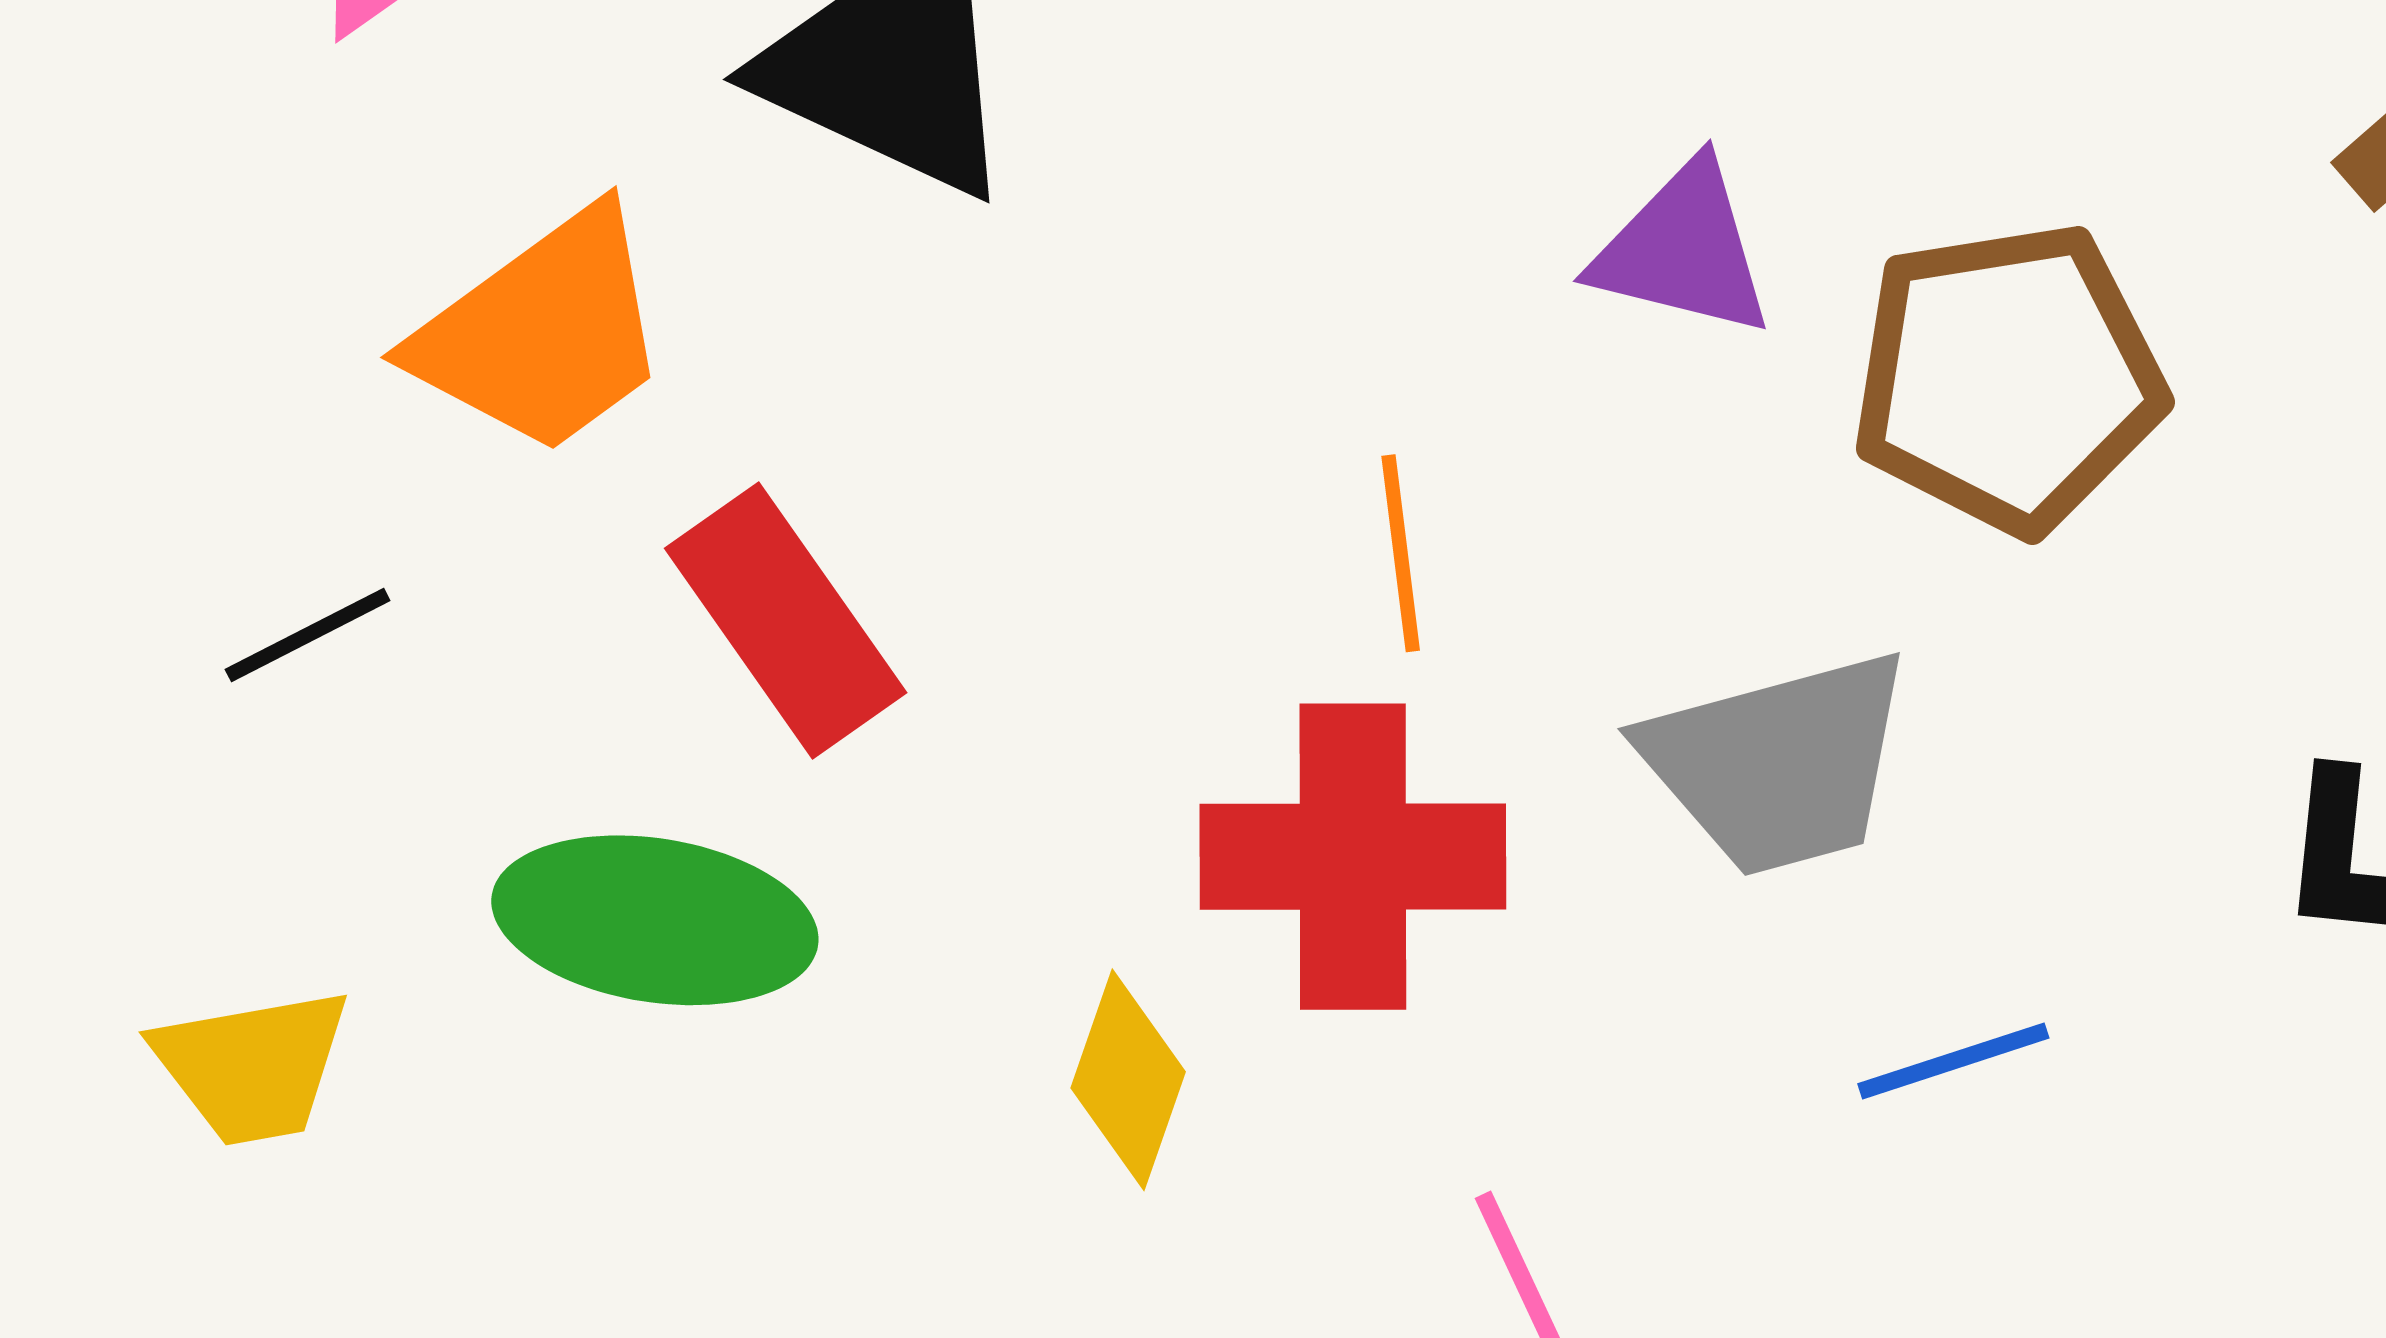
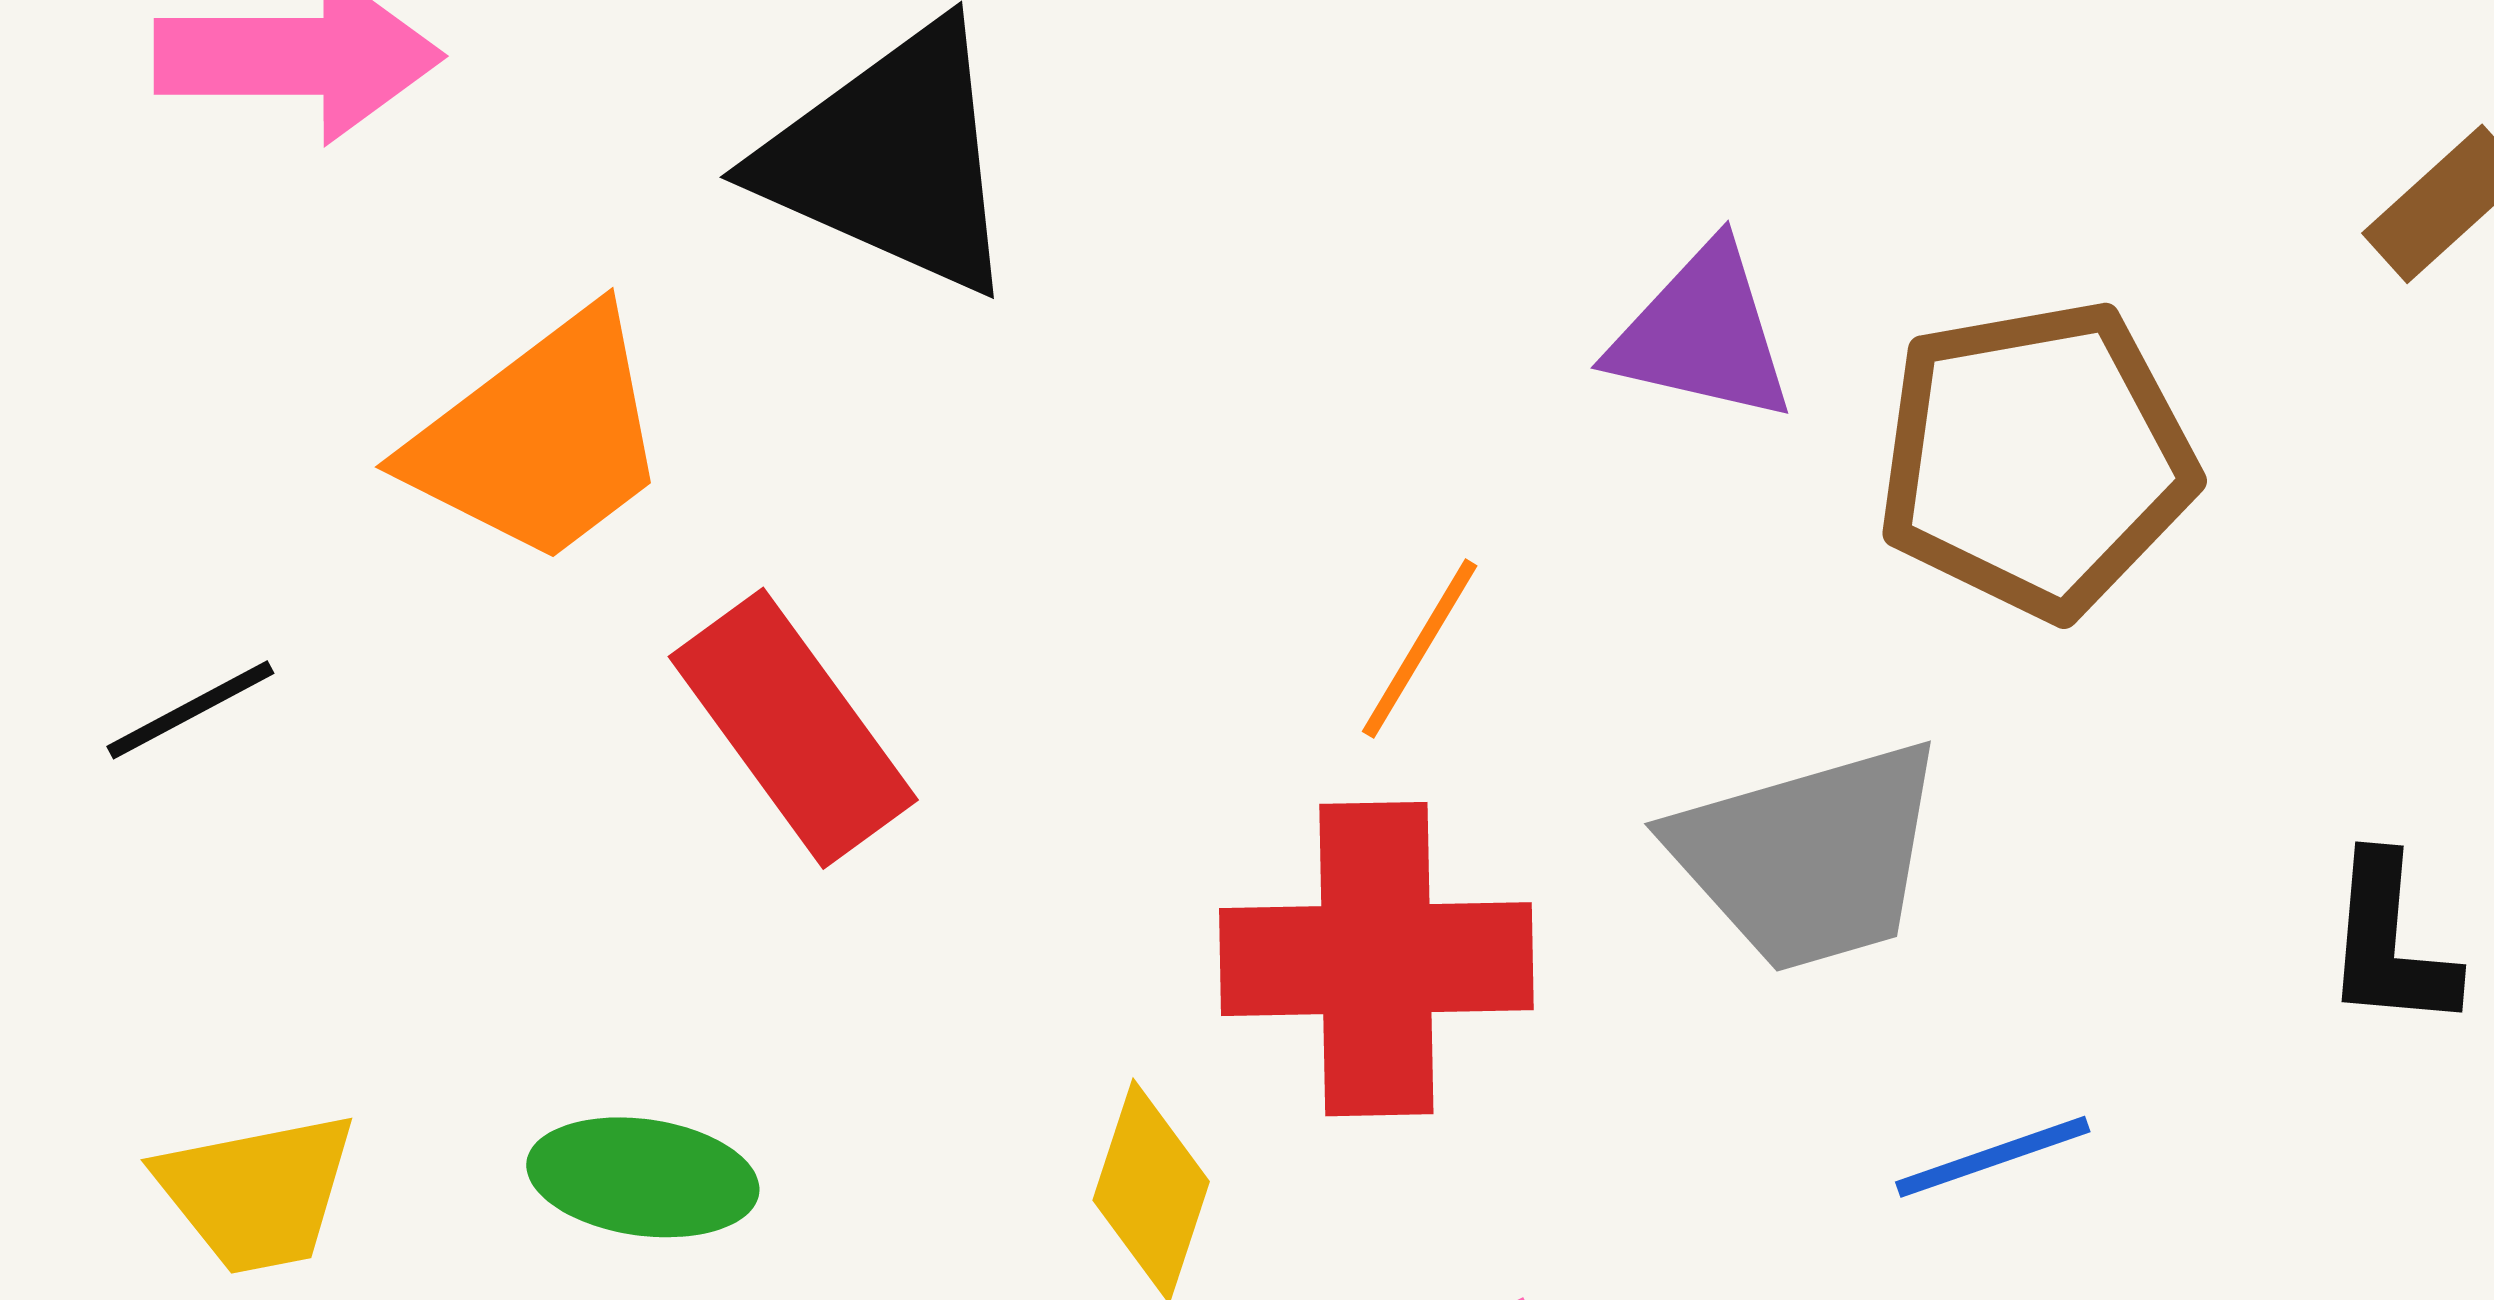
orange line: (1401, 553) -> (1420, 649), turned 39
black line: (308, 635) -> (190, 710), moved
green ellipse: (655, 920) -> (643, 1177), moved, size x0.7

